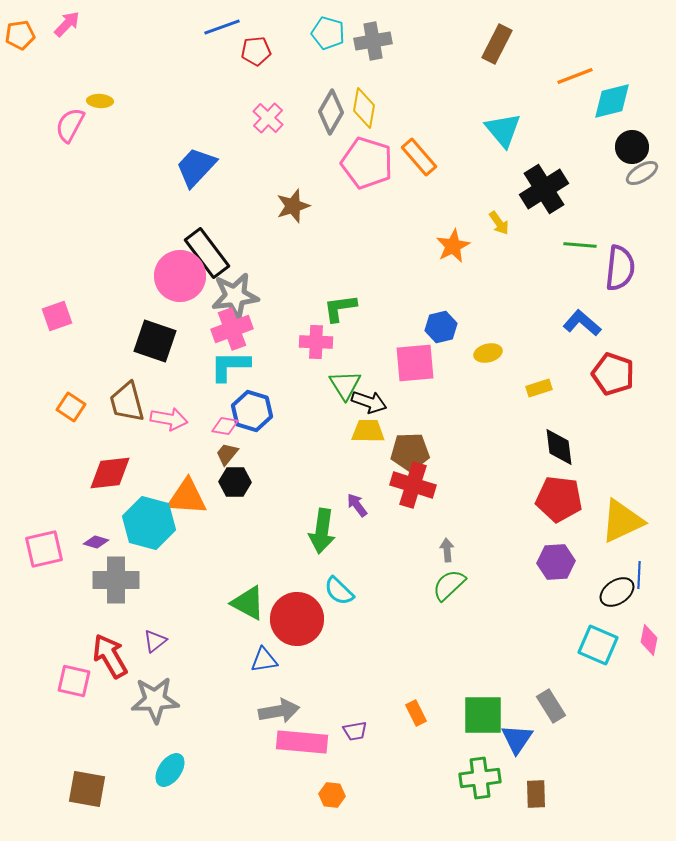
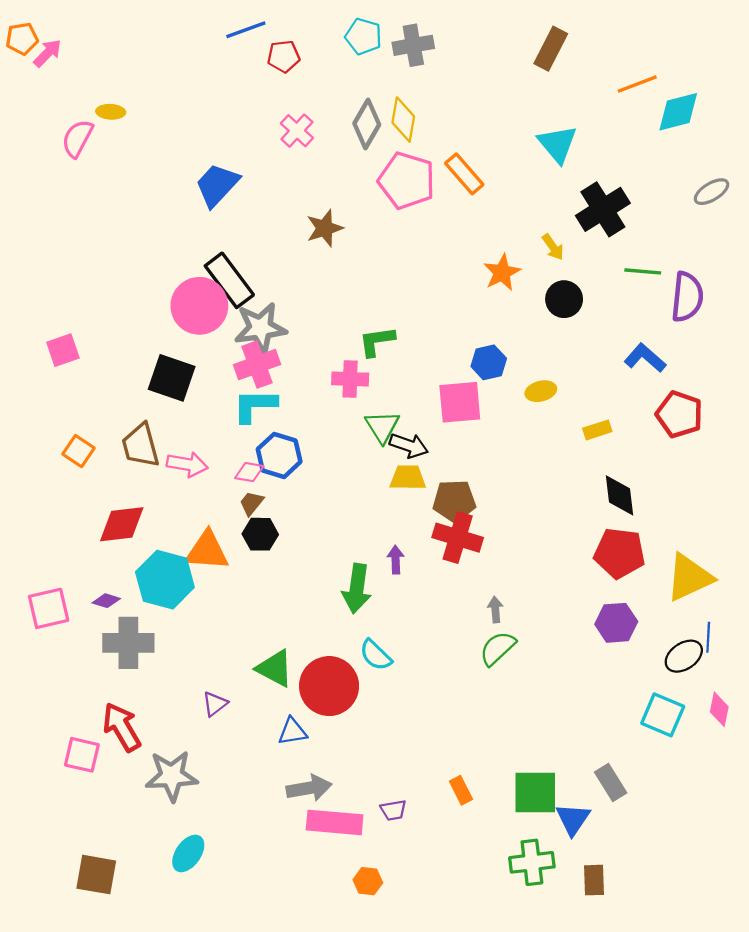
pink arrow: (67, 24) -> (47, 53), moved
black circle: (632, 147) -> (564, 299), moved
purple arrow: (357, 505) -> (396, 560), turned 35
purple triangle: (155, 641) -> (215, 704), moved

